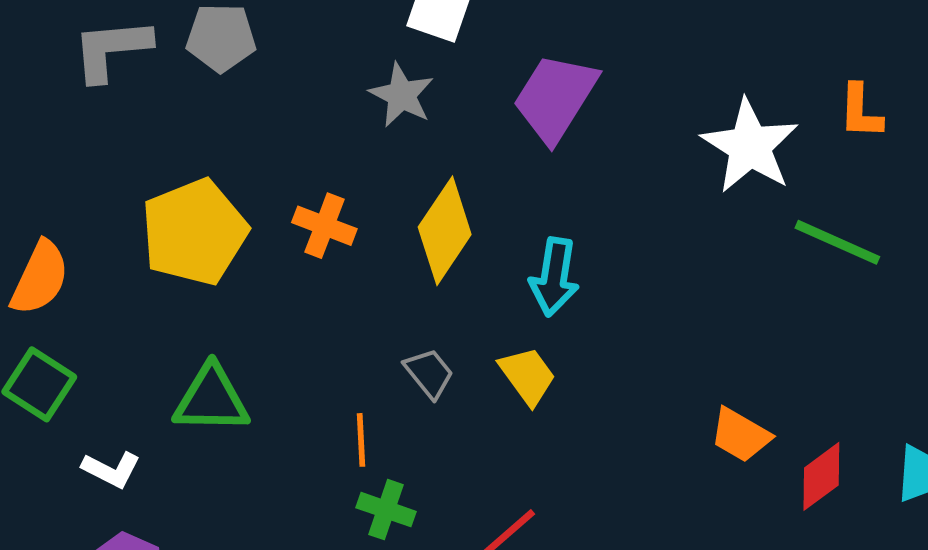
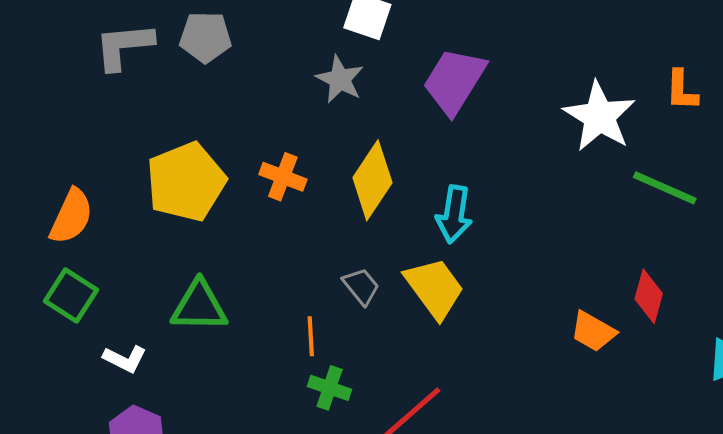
yellow trapezoid: (528, 376) -> (434, 288), size x1.4
red diamond: (821, 476) -> (649, 296), moved, turned -38

